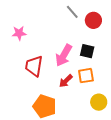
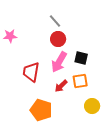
gray line: (72, 12) -> (55, 21), moved
red circle: (93, 20) -> (58, 39), moved
pink star: (19, 33) -> (10, 36), moved

